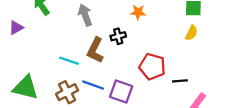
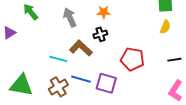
orange star: (138, 12) -> (104, 12), moved
brown L-shape: (95, 50) -> (81, 48), turned 110
black line: (180, 81) -> (174, 60), moved

